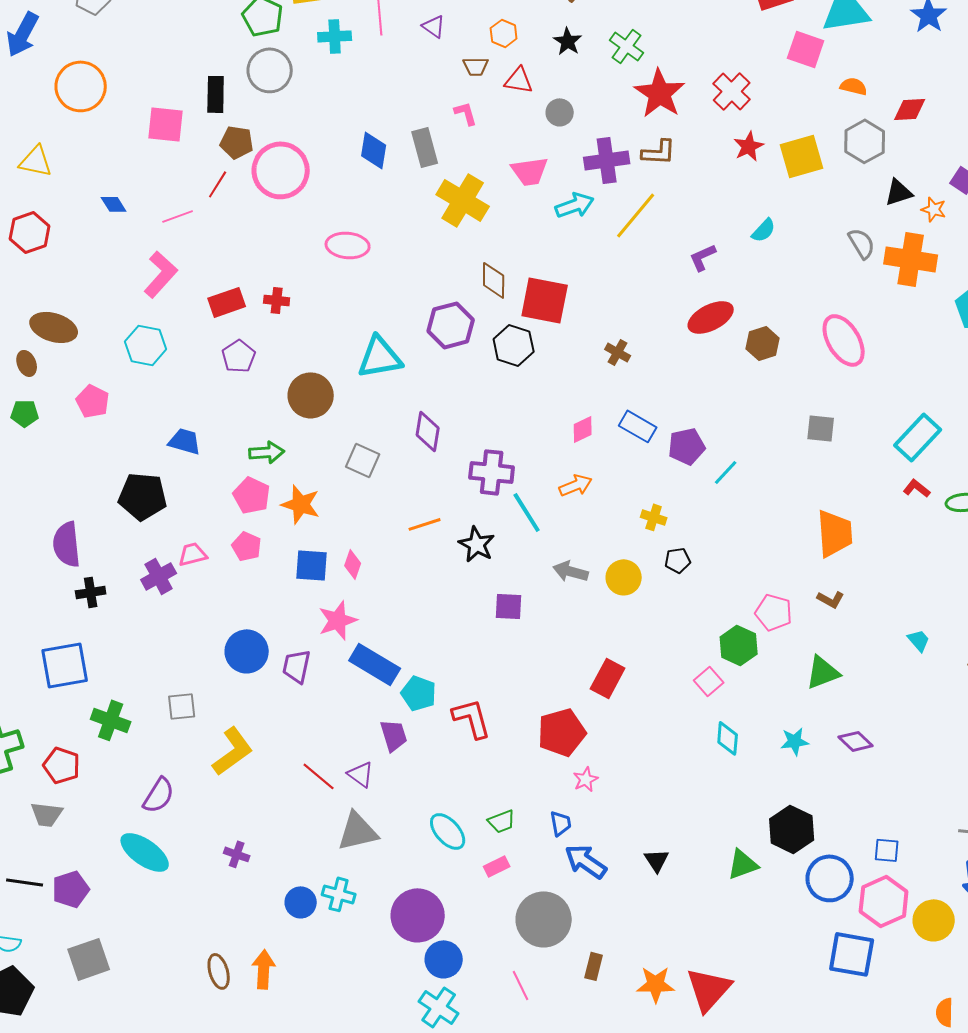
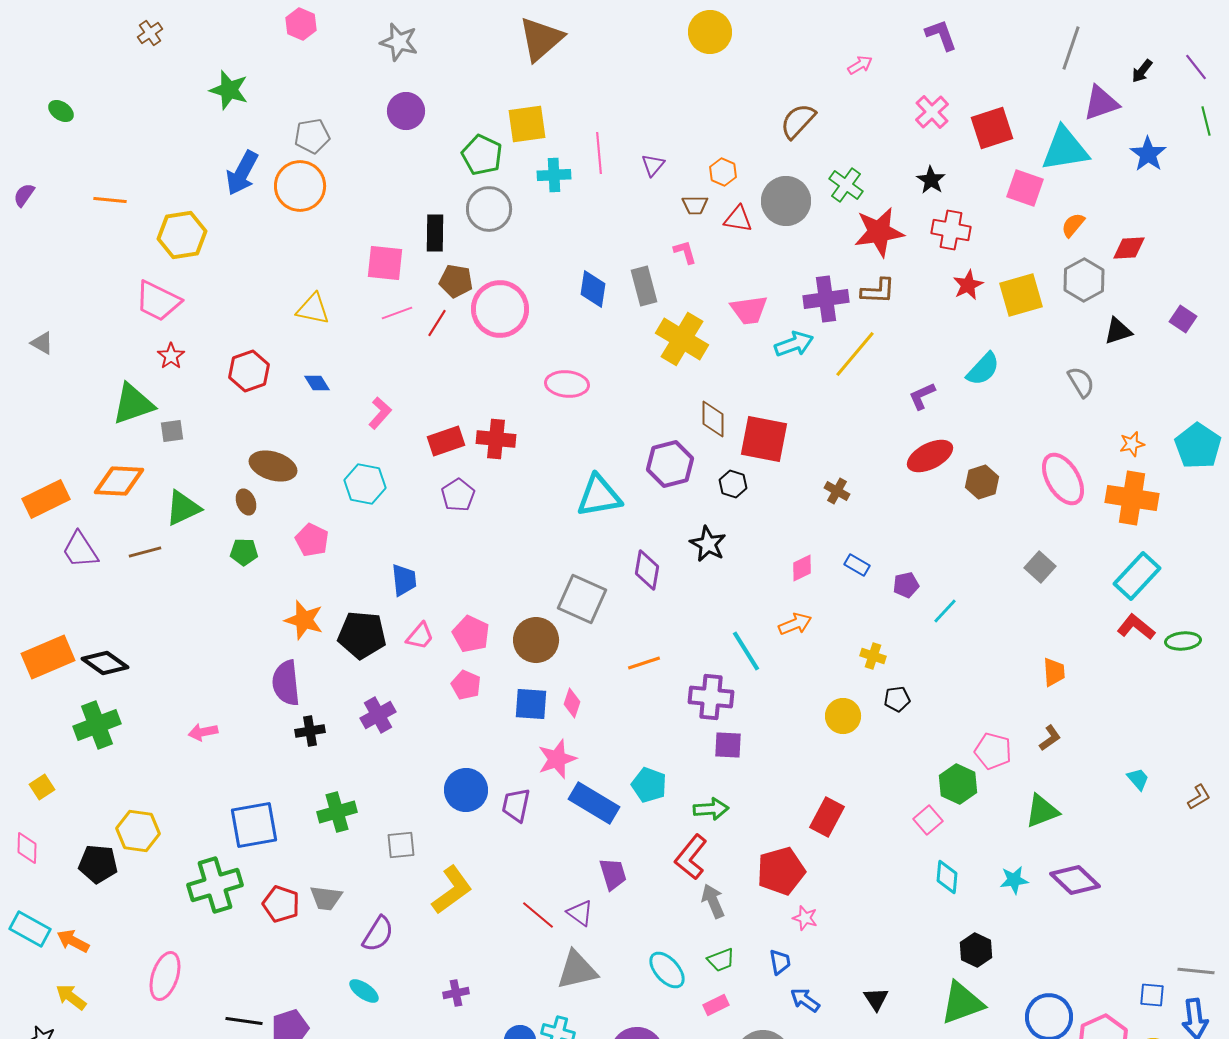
purple triangle: (434, 26) -> (653, 165), turned 35
black star: (568, 41) -> (931, 180), moved
orange circle: (81, 86) -> (300, 186), moved
orange semicircle: (854, 86) -> (1073, 225), turned -64
red cross: (732, 91) -> (951, 230), turned -33
red star: (660, 93) -> (879, 232), turned 30
gray circle: (560, 112) -> (786, 201), moved, size x1.8
yellow triangle: (36, 161) -> (313, 309), moved
blue diamond: (114, 204) -> (317, 383), moved
orange star: (934, 209) -> (1132, 444), moved, turned -30
pink line: (178, 216) -> (397, 313), moved
cyan semicircle: (764, 230) -> (983, 369), size x1.4
orange cross: (911, 259) -> (1132, 498), moved
pink L-shape: (161, 274) -> (380, 413), size x0.7
red cross: (277, 300) -> (496, 439), size x1.5
black hexagon: (514, 345) -> (733, 484), size x0.7
brown circle: (311, 395) -> (536, 640), moved
blue rectangle: (638, 426) -> (857, 565), size x0.7
gray square: (821, 428) -> (1040, 567), turned 36
blue trapezoid: (185, 441) -> (404, 580), turned 68
purple pentagon: (687, 446) -> (906, 585), size x0.7
green arrow: (267, 452) -> (711, 809), moved
gray square: (363, 460) -> (582, 599), size x1.4
purple cross: (492, 472) -> (711, 697), moved
red L-shape: (917, 488) -> (1136, 627), size x1.4
orange star: (301, 504) -> (304, 620), moved
orange trapezoid: (835, 533) -> (1054, 672), size x0.6
black star: (477, 544) -> (708, 544), moved
pink trapezoid: (193, 554) -> (420, 636), moved, turned 144
gray arrow: (571, 571) -> (713, 901), moved, turned 52
brown L-shape: (831, 599) -> (1050, 738), turned -64
blue square: (65, 665) -> (254, 825), moved
cyan pentagon: (419, 693) -> (649, 785), moved
red L-shape: (472, 718) -> (691, 857), turned -126
green cross: (111, 720) -> (337, 812), moved, turned -36
purple diamond: (856, 741) -> (1075, 880), size x1.4
pink star: (586, 779) -> (805, 918), turned -30
gray trapezoid: (47, 814) -> (326, 898), moved
black hexagon: (792, 829) -> (976, 950), moved, size x0.7
blue square: (887, 850) -> (1152, 995), moved
cyan ellipse: (145, 852) -> (364, 991), size x0.6
purple cross: (237, 854) -> (456, 993), turned -30
blue arrow: (586, 861) -> (805, 1000), size x0.7
green triangle: (743, 864) -> (962, 1003), size x1.4

